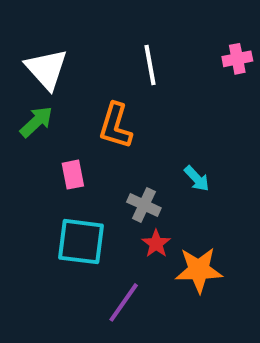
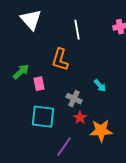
white triangle: (47, 69) -> (31, 20), moved
green arrow: (36, 122) -> (21, 72), moved

